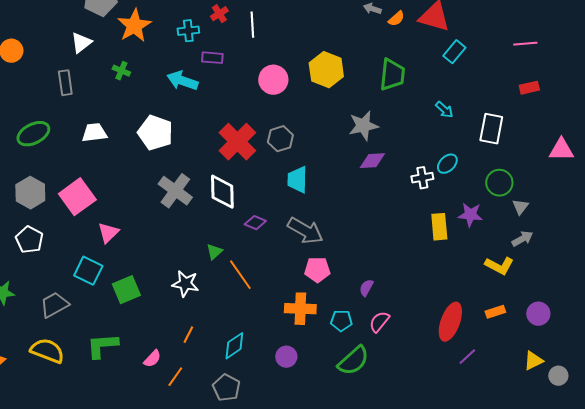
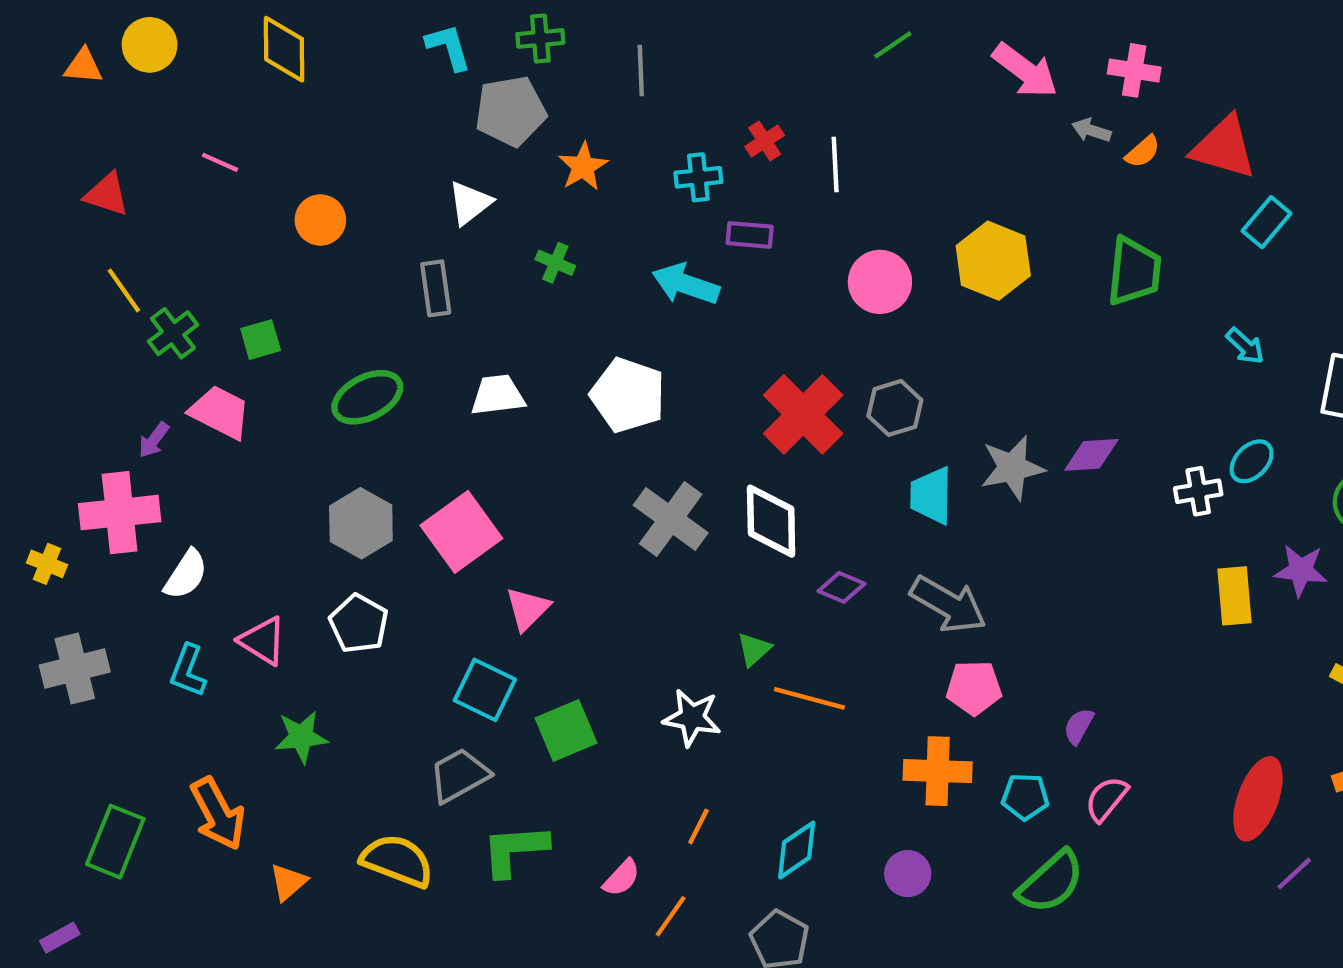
orange star: (134, 26) -> (583, 167), size x0.7
gray star: (363, 126) -> (1012, 468), moved
orange line: (240, 275) -> (809, 698), turned -40
gray trapezoid: (54, 305) -> (459, 775), moved

